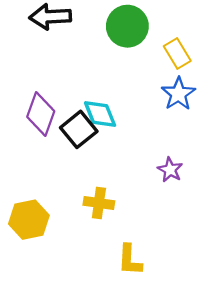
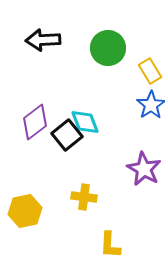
purple diamond: (41, 114) -> (35, 122), turned 33
purple star: (170, 170) -> (144, 169), size x1.6

